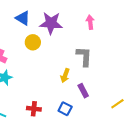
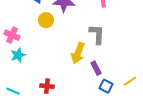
yellow arrow: (65, 76) -> (78, 53), size x1.5
blue square: (65, 109) -> (106, 86), moved

